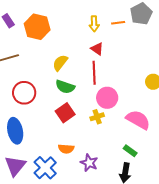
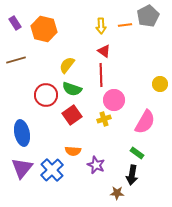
red circle: (24, 93) -> (46, 95), moved
pink semicircle: (138, 120) -> (145, 122), turned 90

